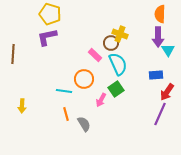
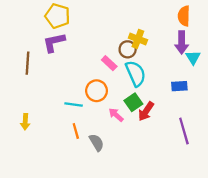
brown line: (13, 54) -> (28, 63), moved
red arrow: (167, 92) -> (146, 111), moved
pink arrow: (101, 100) -> (116, 115), turned 104
purple line: (160, 114) -> (184, 131), turned -40

